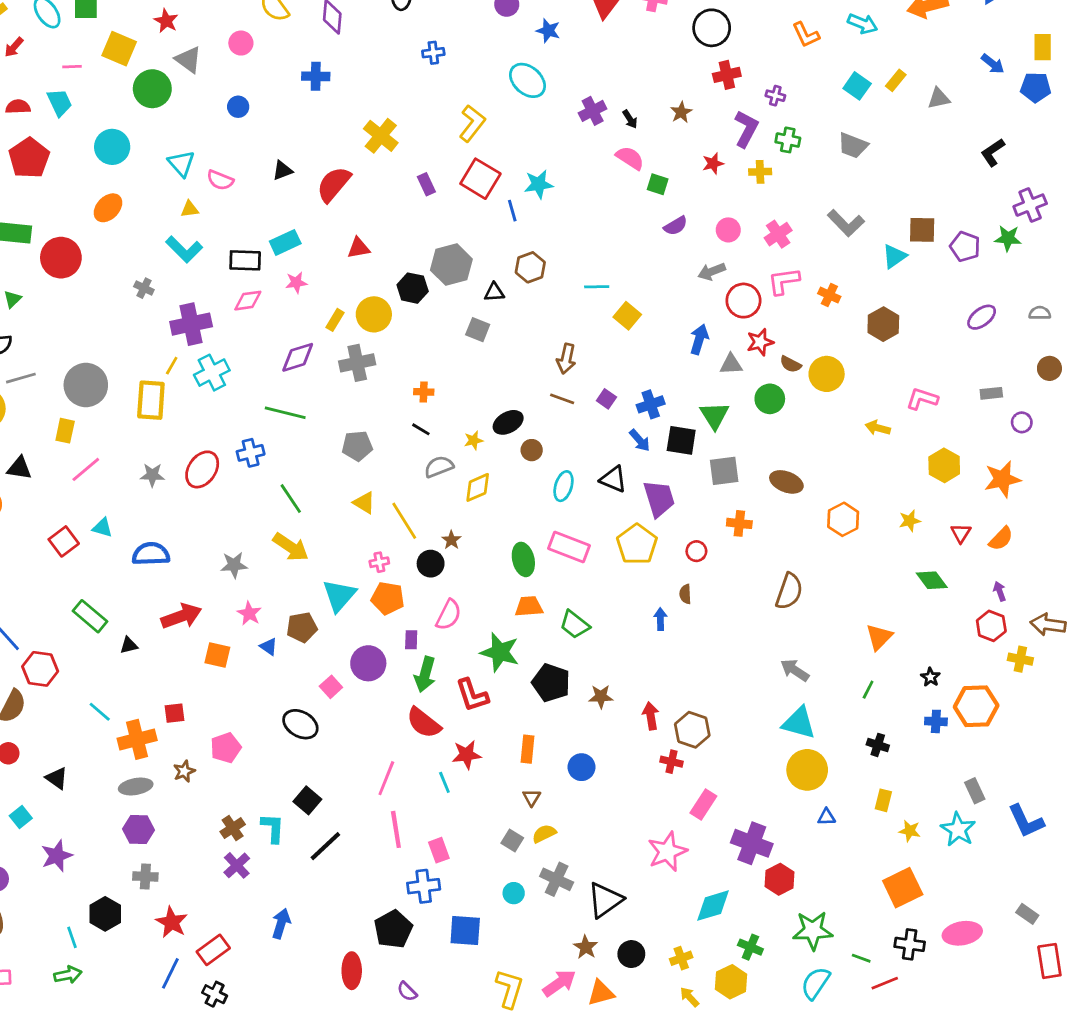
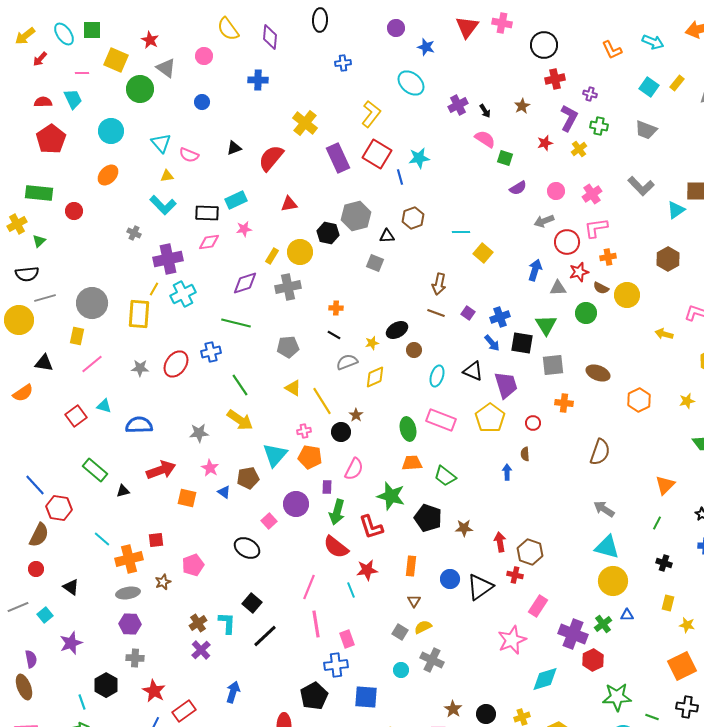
yellow cross: (760, 172) -> (579, 149), turned -35
purple rectangle: (426, 184) -> (338, 158), size x1.8
red circle: (61, 258) -> (74, 211), size x0.6
orange cross: (829, 295) -> (608, 257), moved, turned -35
black triangle: (605, 900) -> (480, 587), moved
green cross: (750, 947) -> (603, 624), moved, turned 30

